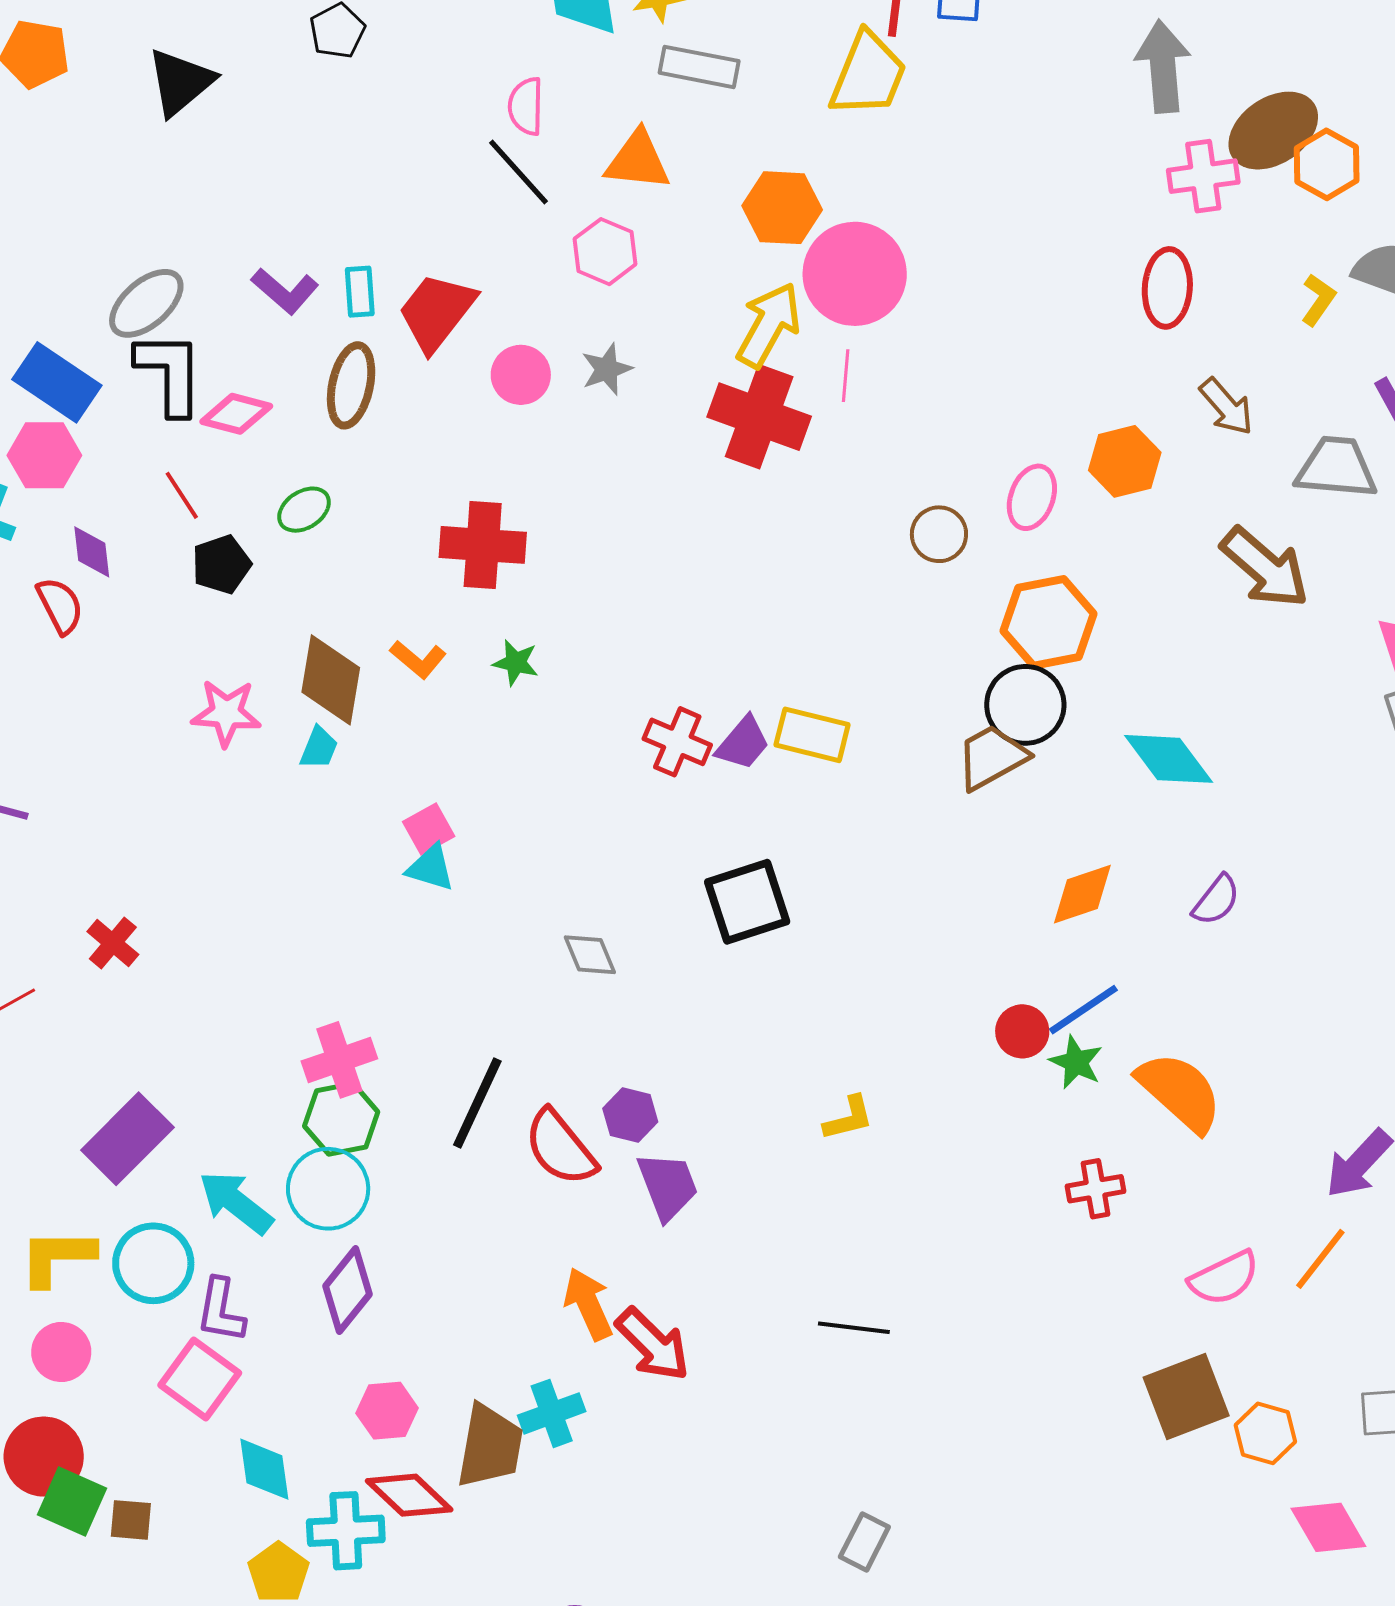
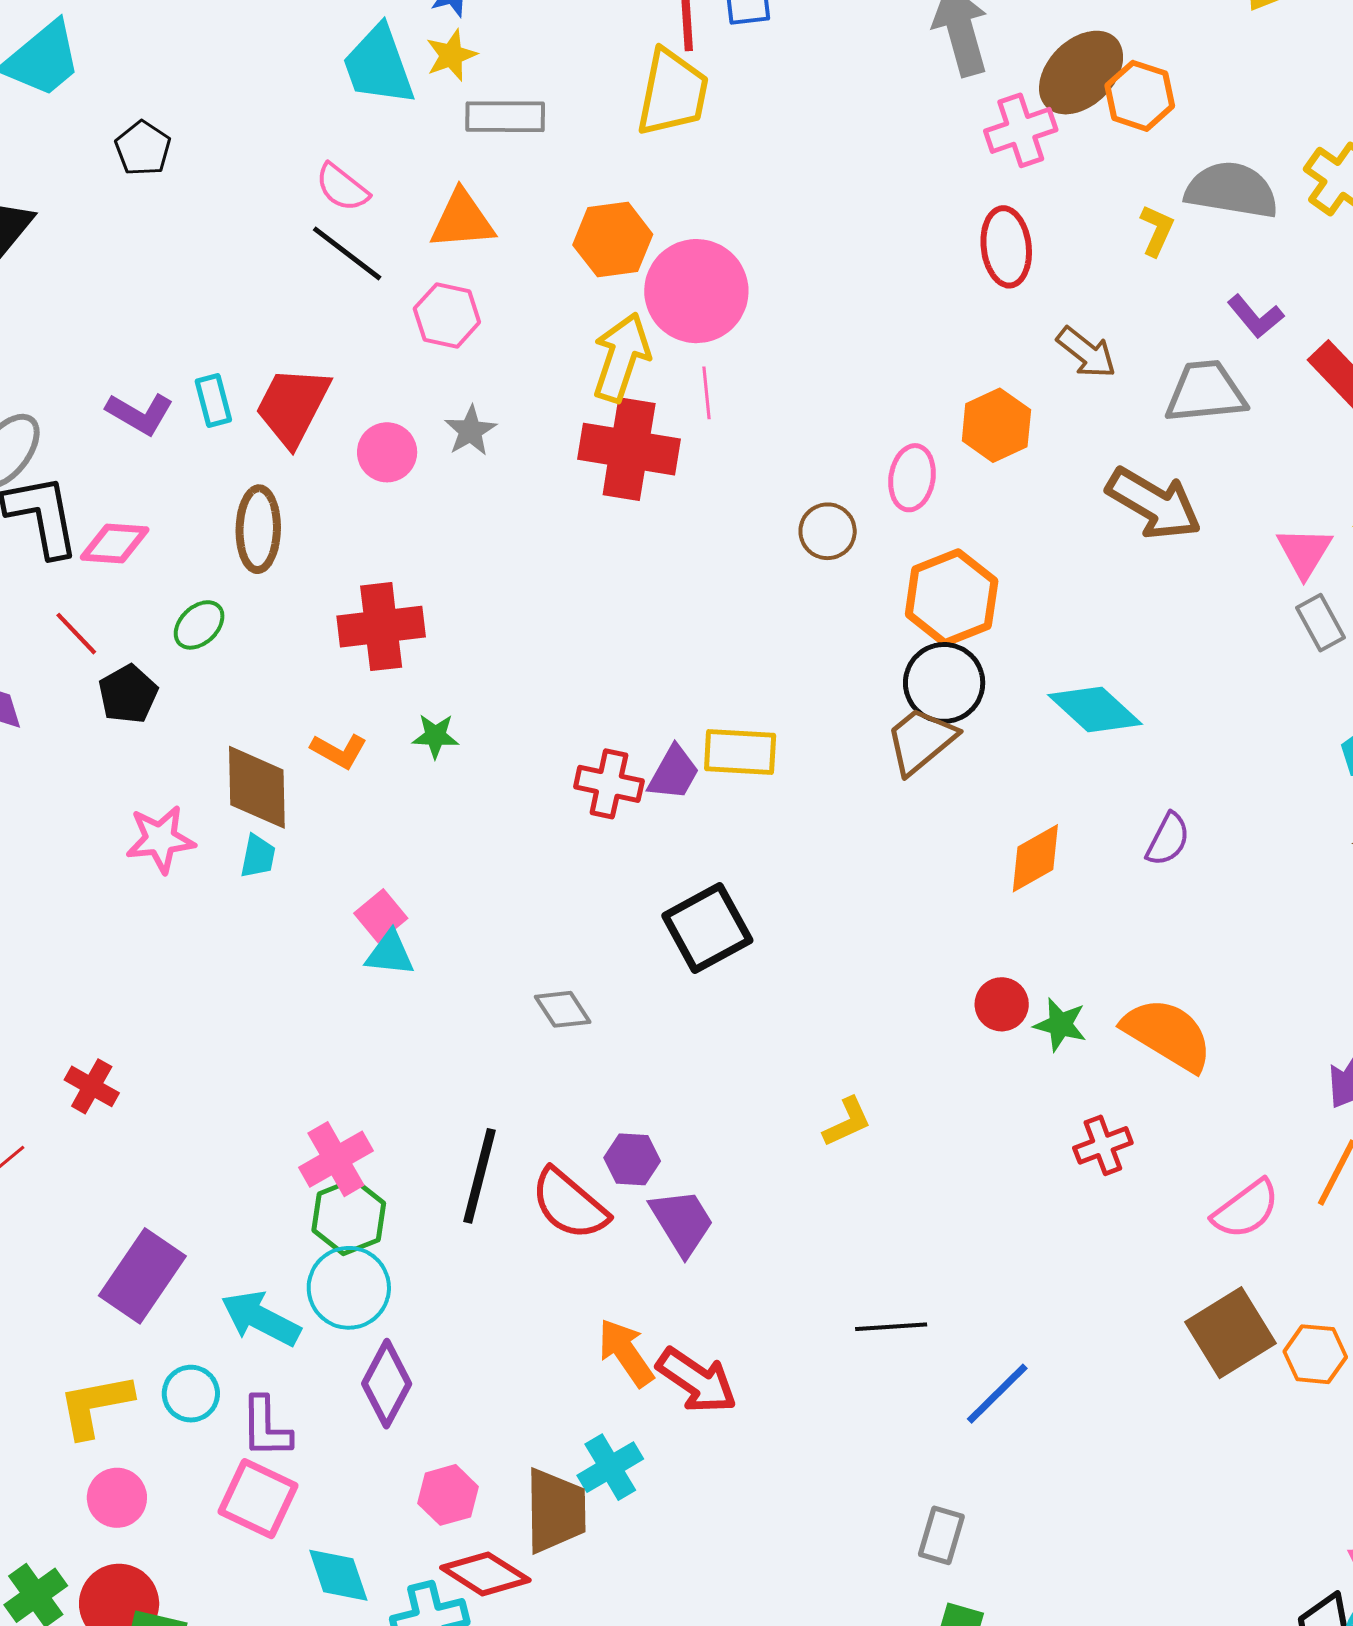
pink semicircle: (526, 106) -> (342, 188), turned -42
brown ellipse: (351, 385) -> (258, 529), moved
blue line: (1083, 1010) -> (997, 1394), moved
cyan circle: (153, 1263) -> (191, 1394), size x0.7

